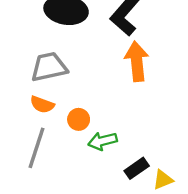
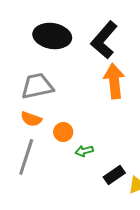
green arrow: (102, 141) -> (84, 151), size x0.7

